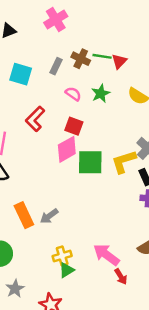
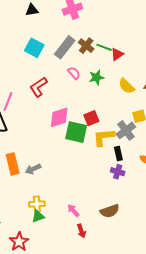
gray rectangle: (56, 66) -> (65, 47), size x1.6
red square: (74, 126) -> (91, 118), moved, turned 35
pink arrow: (106, 255) -> (73, 211), size x0.6

